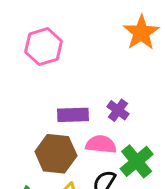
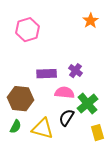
orange star: (141, 33) -> (91, 21), size x0.7
brown hexagon: (56, 154) -> (21, 99), moved

